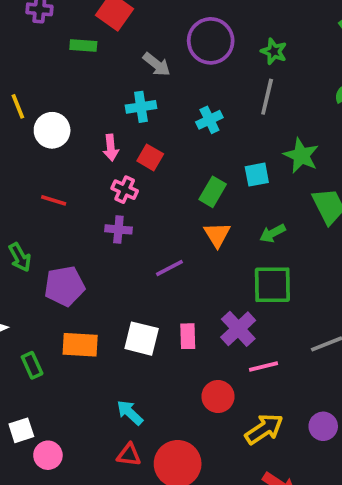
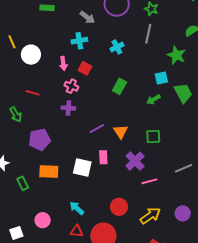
green star: (301, 155) -> (176, 55), moved
cyan square: (257, 175) -> (161, 78), moved
green arrow: (272, 233) -> (153, 99), moved
orange triangle: (217, 235) -> (121, 132), moved
green arrow: (20, 257) -> (16, 114), moved
green square: (272, 285) -> (153, 137), size x0.7
pink rectangle: (188, 336) -> (103, 157), moved
red circle: (218, 396) -> (119, 207), moved
white square: (21, 430) -> (16, 233), moved
pink circle: (48, 455) -> (43, 220), moved

